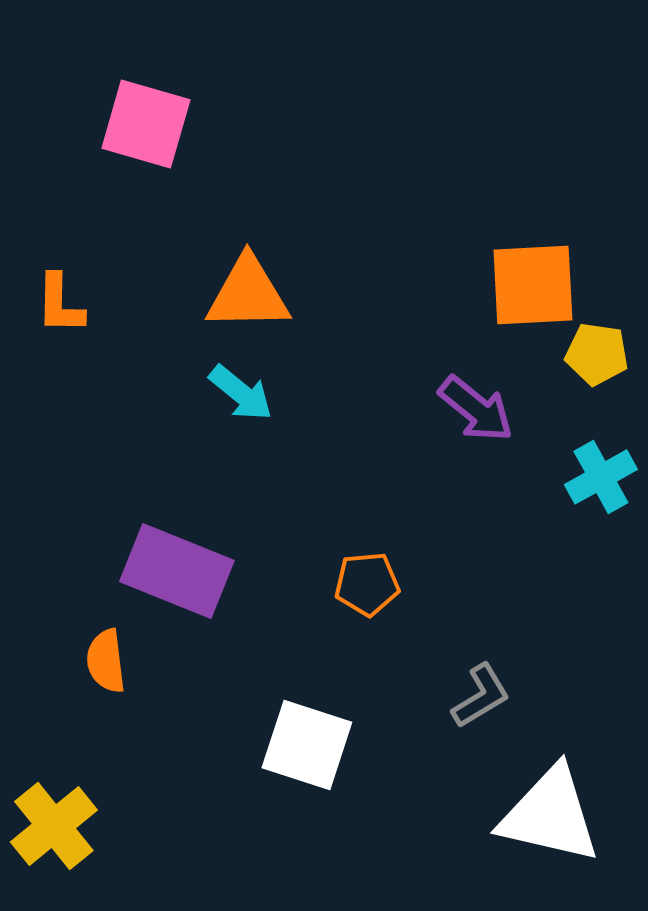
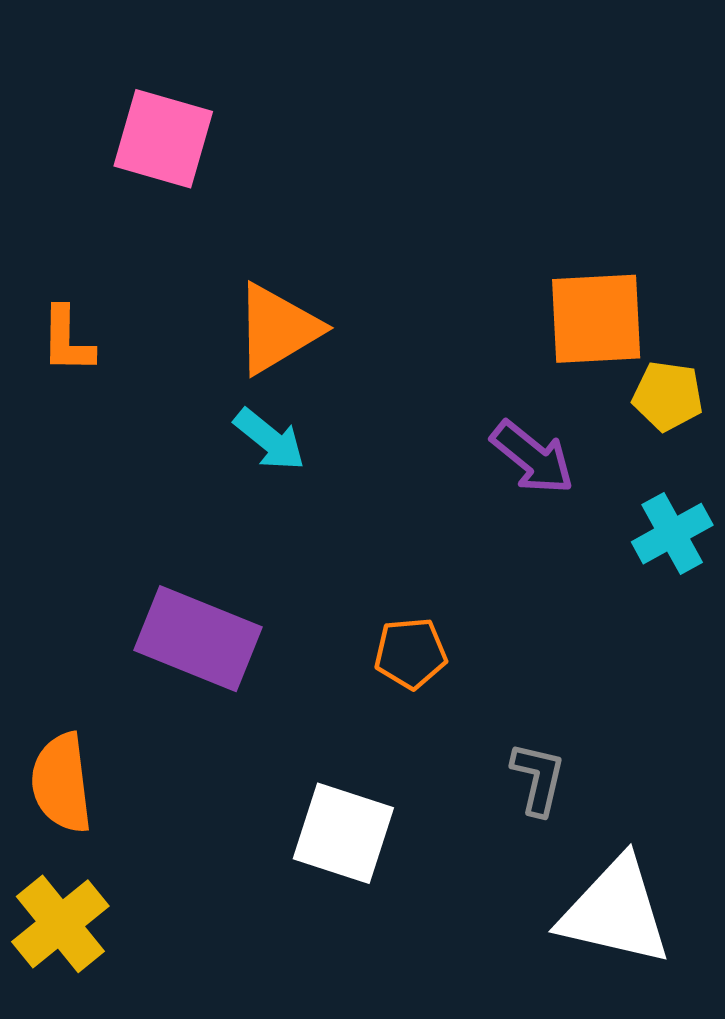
orange triangle: (248, 294) -> (277, 329), turned -30
orange semicircle: (106, 661) -> (62, 783), moved, size x1.4
gray L-shape: (481, 696) -> (538, 778), turned -46

